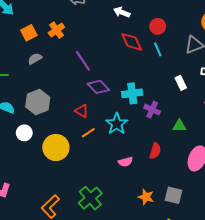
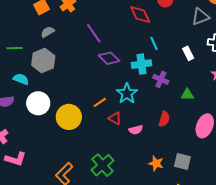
cyan line: (158, 49) -> (154, 43), moved
gray hexagon: (38, 102) -> (43, 61), moved
red triangle: (82, 111) -> (115, 118), moved
white circle: (24, 133) -> (38, 103), size x1.5

